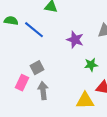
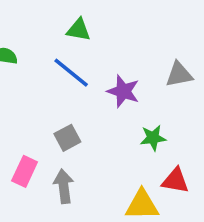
blue line: (34, 30) -> (71, 73), moved
gray square: (37, 68) -> (67, 138), moved

